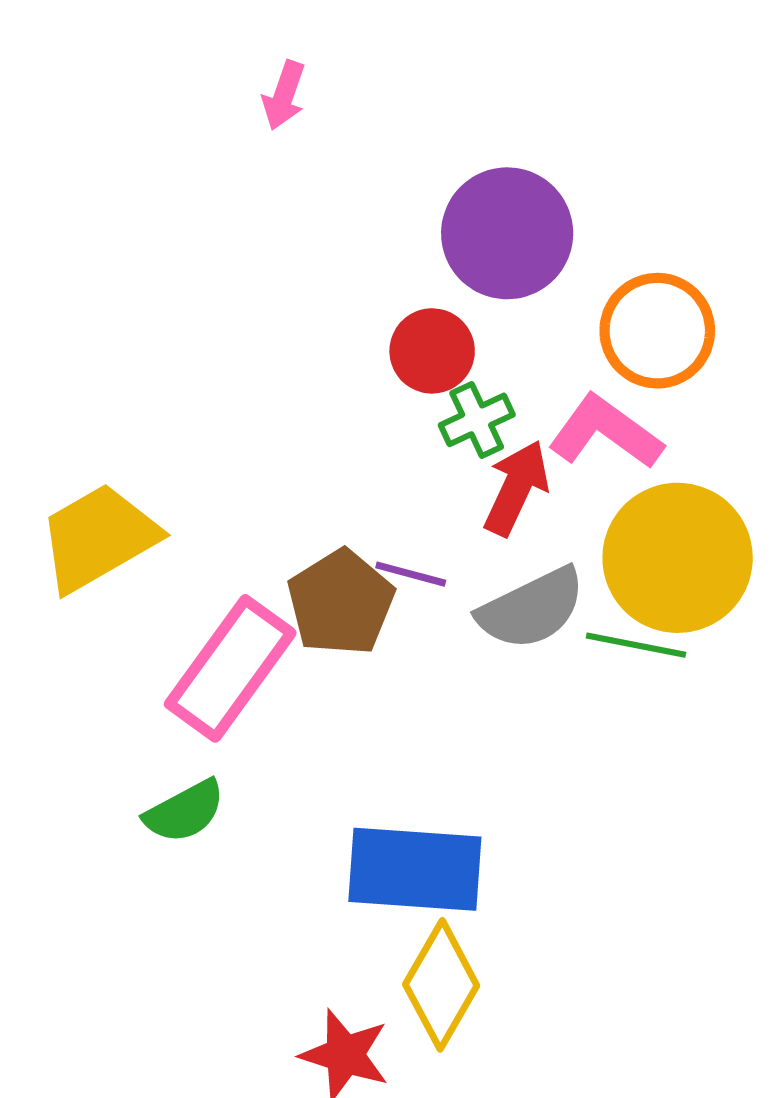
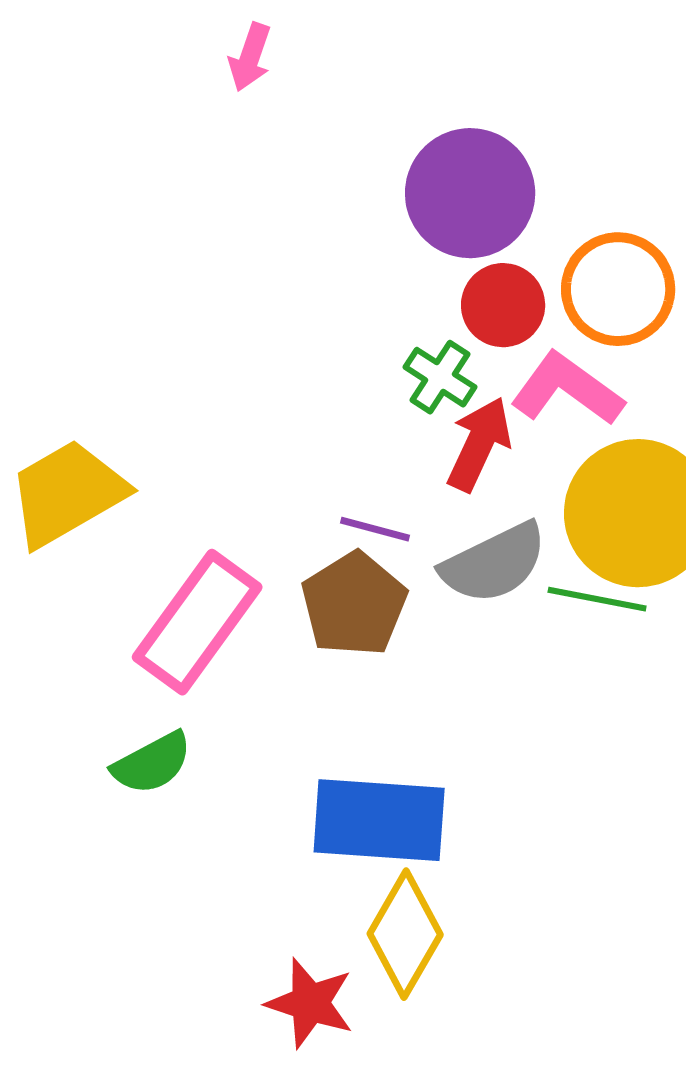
red circle: (432, 351) -> (503, 305), moved
green cross: (477, 420) -> (440, 377), turned -32
brown pentagon: (341, 602) -> (354, 604), moved

